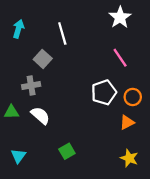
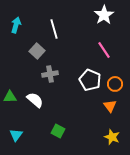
gray cross: (31, 85) -> (50, 74), moved
white pentagon: (104, 92) -> (90, 80), turned -30
orange triangle: (127, 122) -> (110, 106), turned -40
green square: (67, 151) -> (58, 131), turned -32

